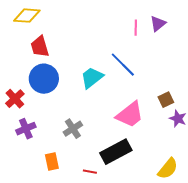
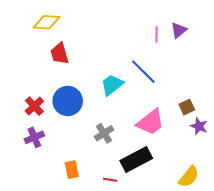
blue circle: (44, 79) -> (68, 101), moved
purple cross: (26, 129) -> (34, 137), moved
gray cross: (73, 129) -> (104, 133), moved

